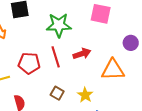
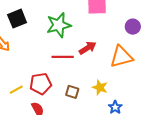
red line: (56, 57) -> (63, 57), turned -60
red pentagon: (29, 63) -> (41, 84), moved

